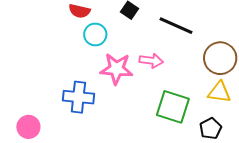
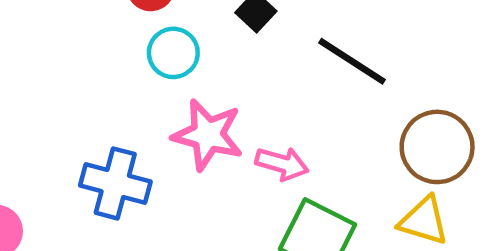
pink arrow: (151, 61) -> (282, 164), moved

